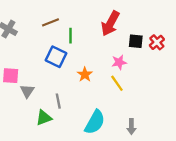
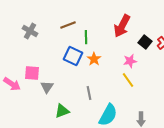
black square: (136, 41) -> (145, 42), turned 32
orange star: (85, 74) -> (94, 59), moved
gray line: (58, 101) -> (89, 93), moved

